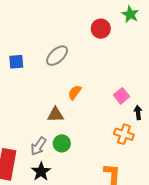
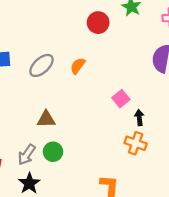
gray ellipse: (57, 56) -> (41, 65), moved
orange semicircle: (75, 92) -> (78, 66), moved
orange cross: (124, 134) -> (136, 143), moved

